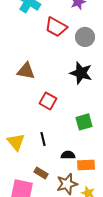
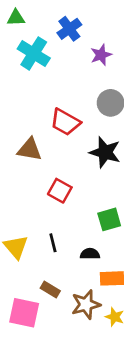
red trapezoid: (56, 27) -> (65, 122), moved
black semicircle: (68, 155) -> (90, 254), moved

